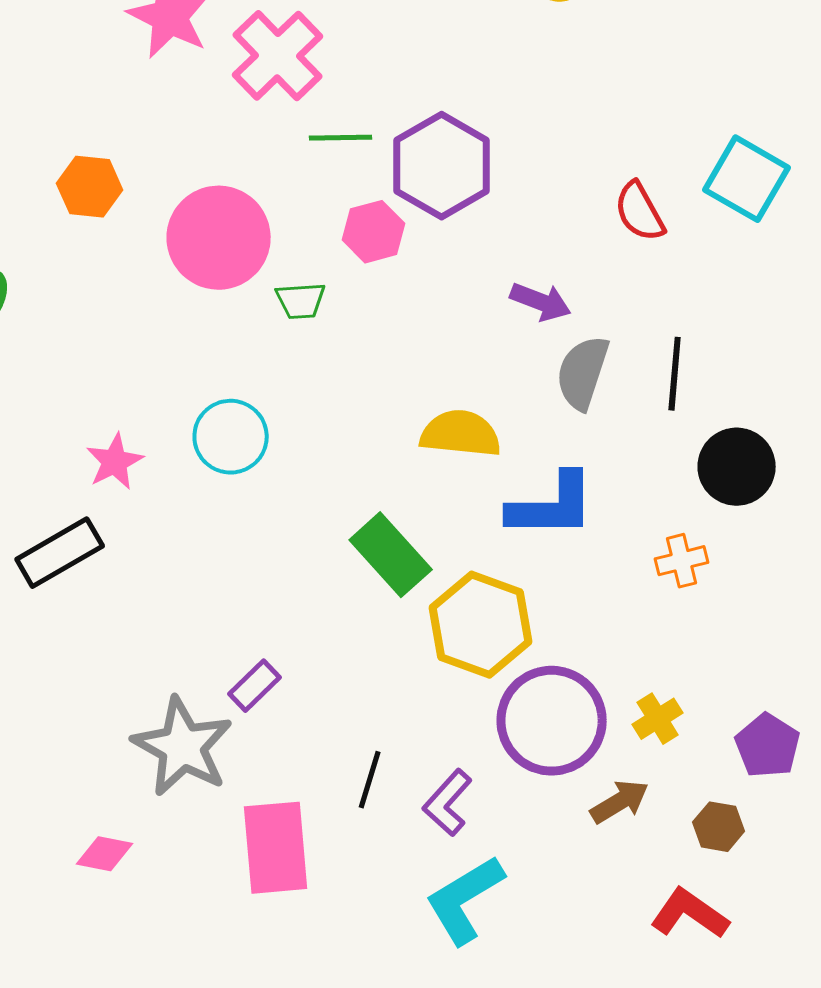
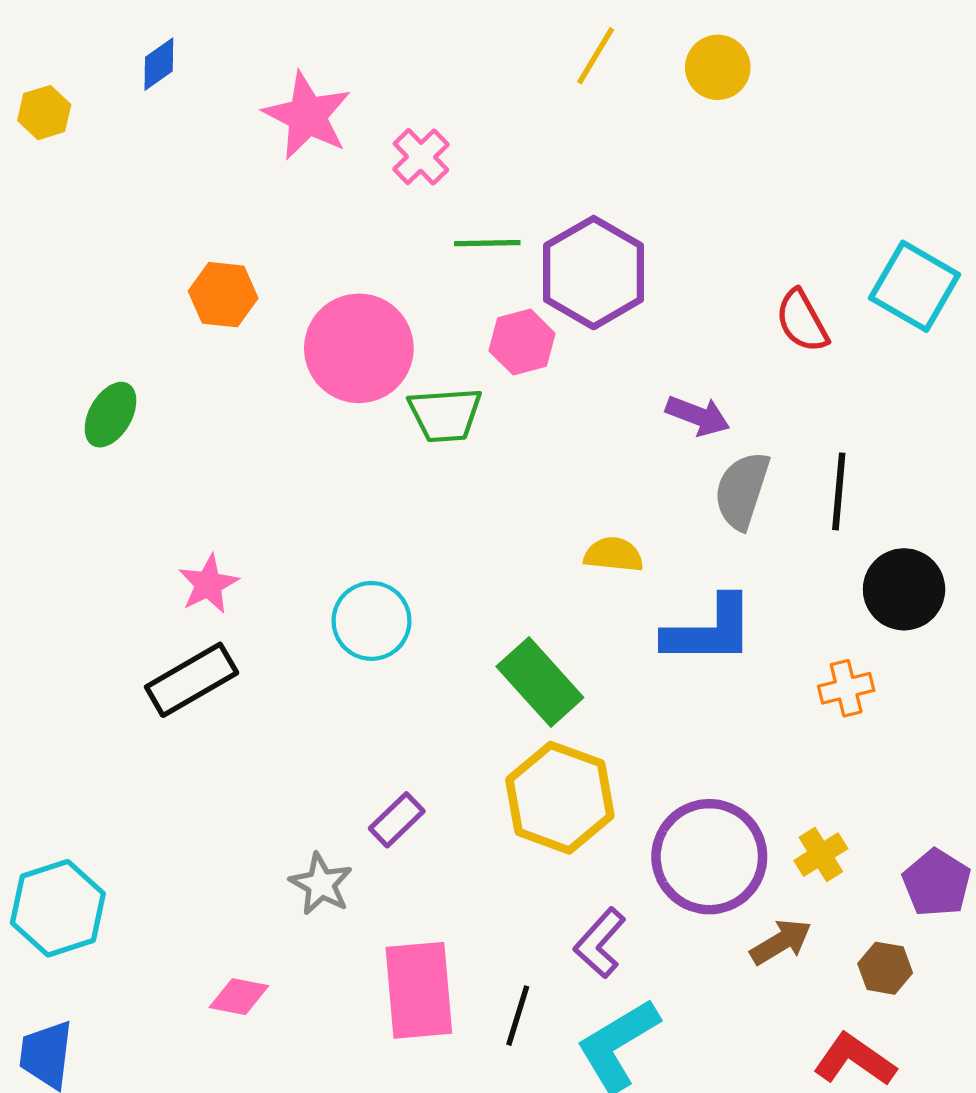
pink cross: (278, 56) -> (421, 157), size x0.6
green trapezoid: (301, 301) -> (445, 415), size x1.4
yellow semicircle: (461, 434) -> (614, 555), size x0.7
cyan circle: (231, 437) -> (371, 621), moved
pink star: (115, 462) -> (208, 584), moved
yellow hexagon: (481, 625) -> (560, 798), moved
gray star: (183, 747) -> (321, 884), size x0.6
black line: (370, 780) -> (518, 1016), moved

